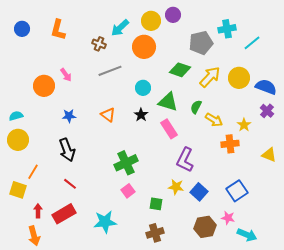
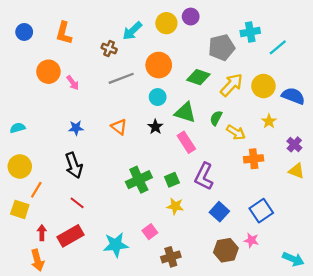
orange circle: (144, 47) -> (159, 65), moved
orange circle: (44, 86) -> (48, 72), moved
purple cross: (267, 111) -> (294, 144), moved
yellow star: (244, 125) -> (269, 121), moved
yellow circle: (18, 140) -> (20, 166), moved
yellow star: (176, 187) -> (175, 206), moved
pink square: (128, 191) -> (150, 232), moved
green square: (156, 204) -> (172, 180), moved, turned -32
cyan arrow: (247, 235) -> (293, 259), moved

